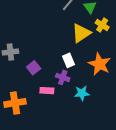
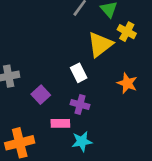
white rectangle: (69, 60) -> (79, 73), moved
orange star: (100, 64) -> (127, 83), size x0.7
cyan star: (82, 93) -> (82, 141), moved

